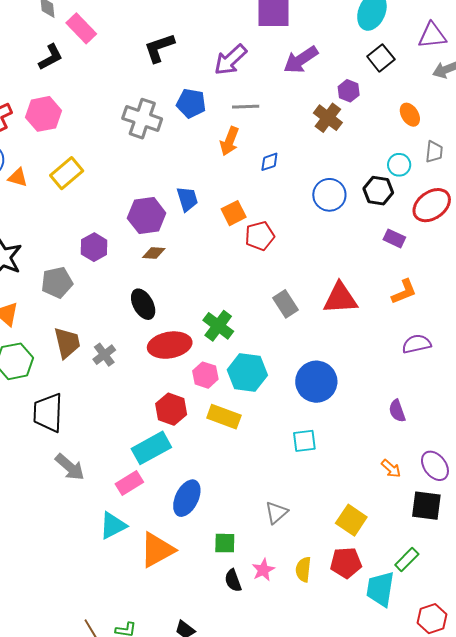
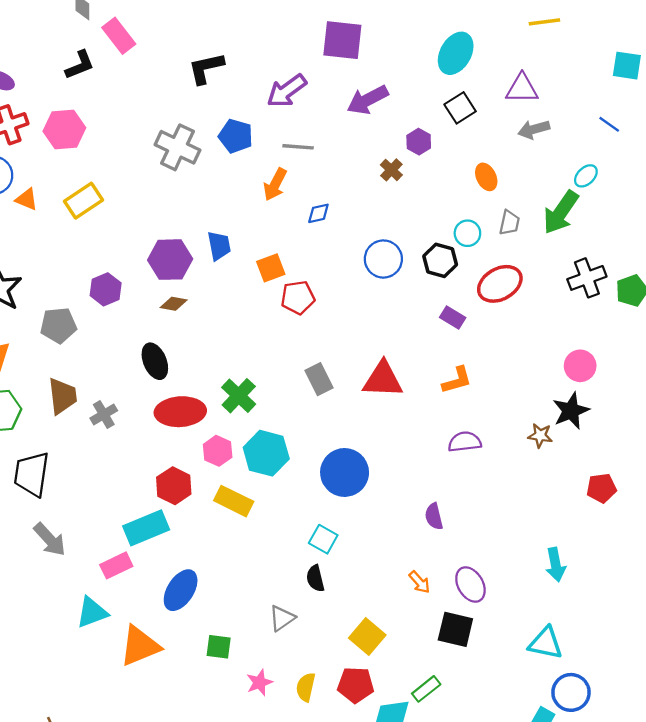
brown cross: (328, 118) -> (391, 170), size x0.7
cyan square: (304, 441) -> (323, 539), turned 30
black semicircle: (233, 580) -> (315, 578), moved

